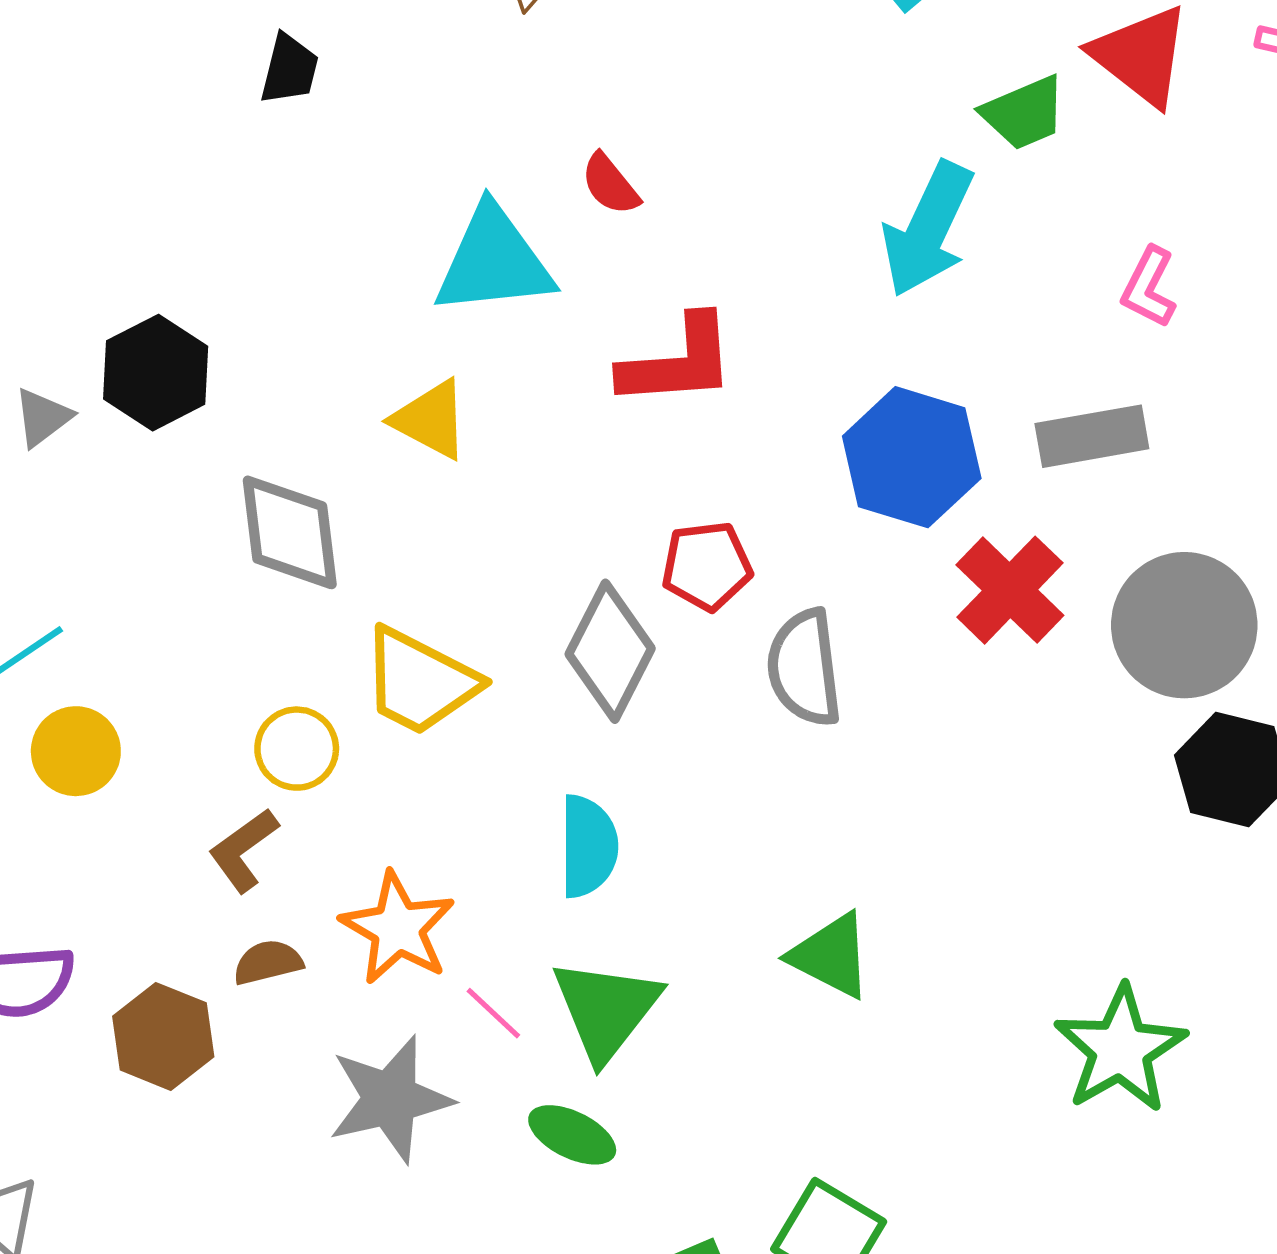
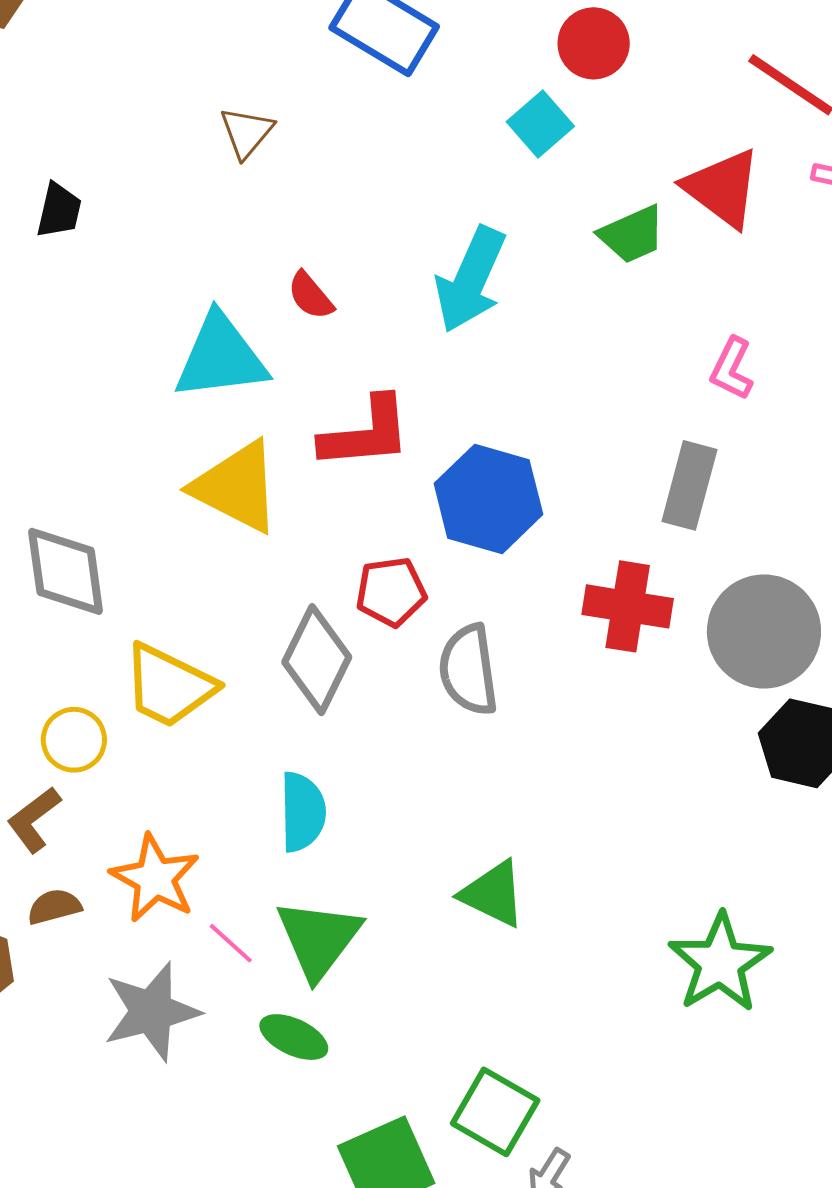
cyan arrow: (928, 229) -> (471, 280), moved
yellow triangle: (431, 420) -> (237, 487), moved, size x1.5
gray rectangle: (1092, 436) -> (689, 485), turned -64
blue hexagon: (912, 457) -> (488, 499), moved
red cross: (1010, 590) -> (628, 606), turned -34

